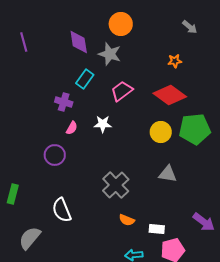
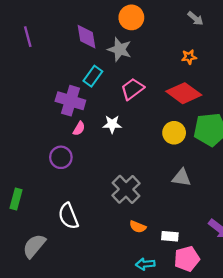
gray arrow: (190, 27) -> (195, 18), moved
purple cross: (64, 102) -> (70, 101), size x1.5

